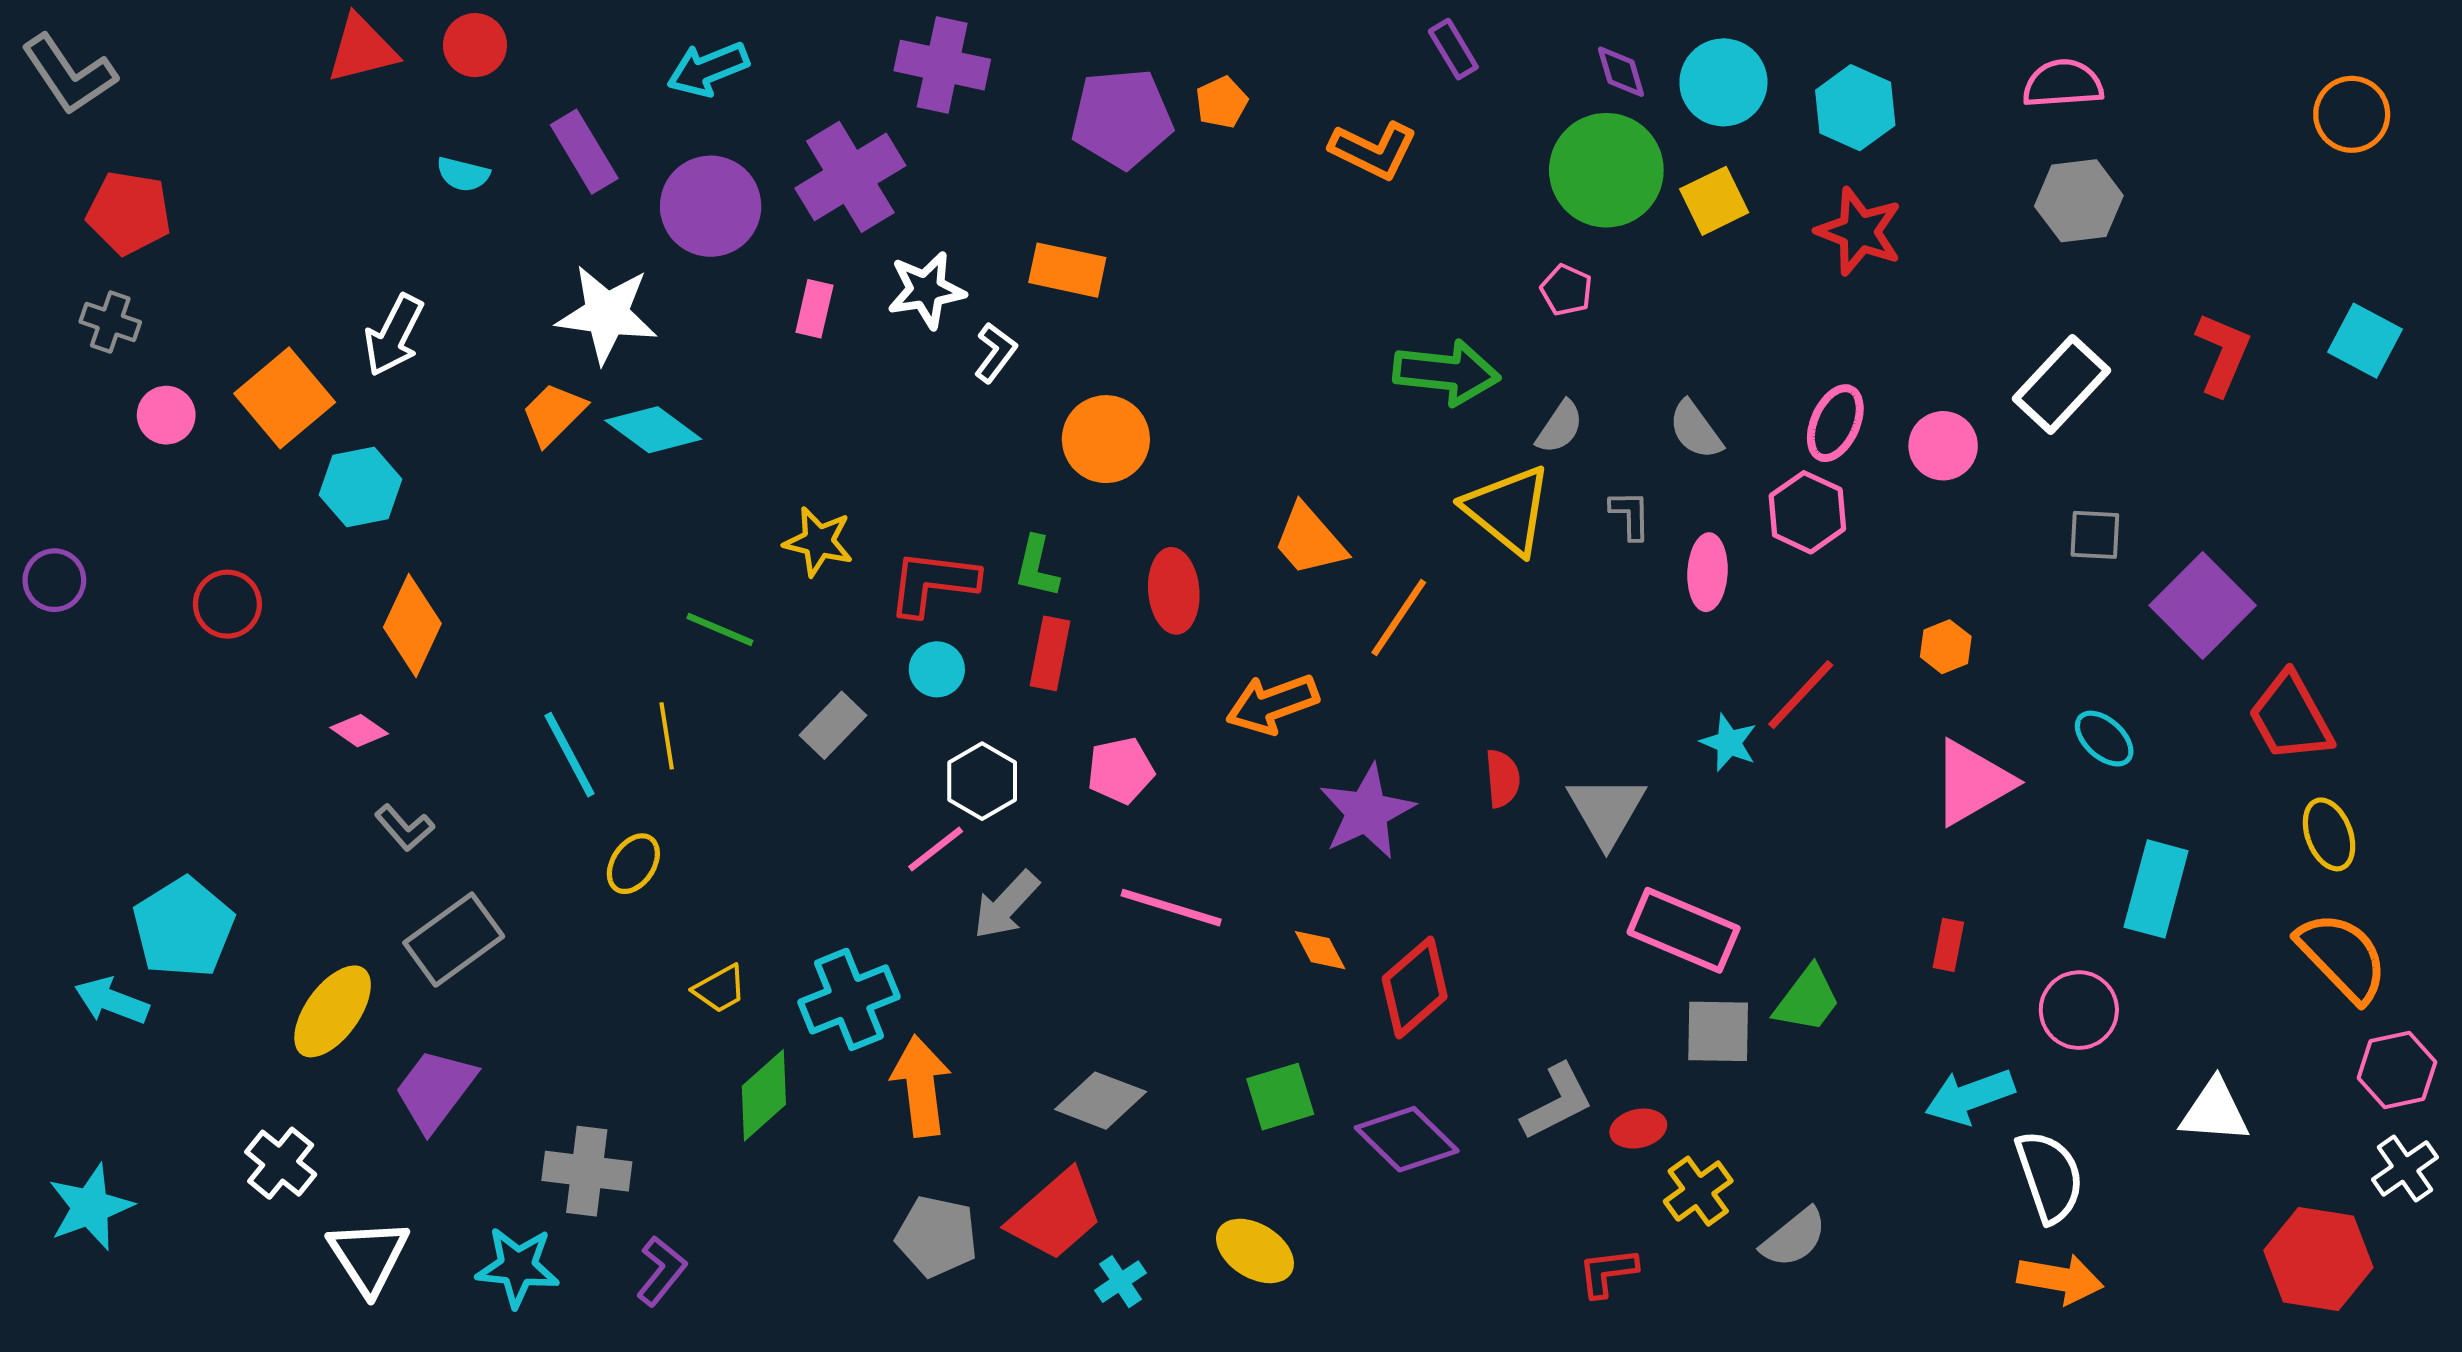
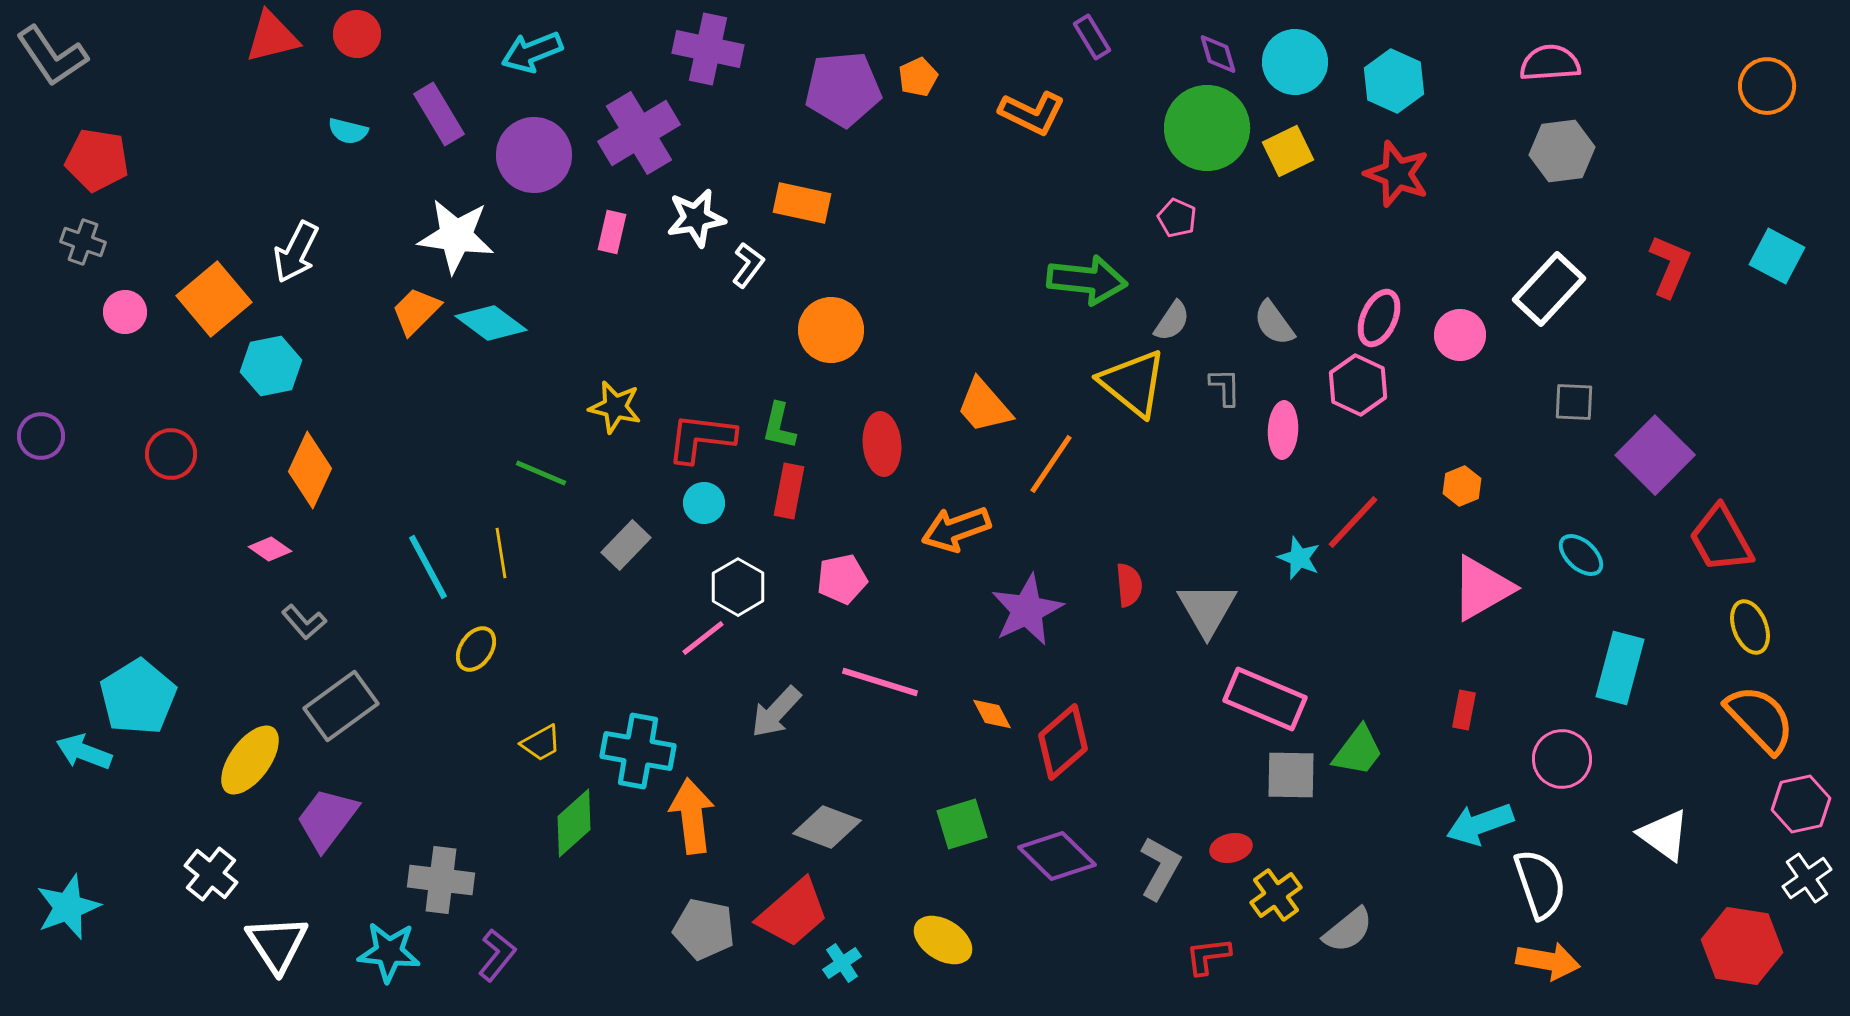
gray arrow: (1006, 905) -> (776, 712), moved
cyan cross: (849, 999) -> (638, 751), turned 32
gray L-shape: (1557, 1102) -> (1160, 868), moved, turned -34
white triangle: (2215, 1111) -> (1664, 835), turned 32

